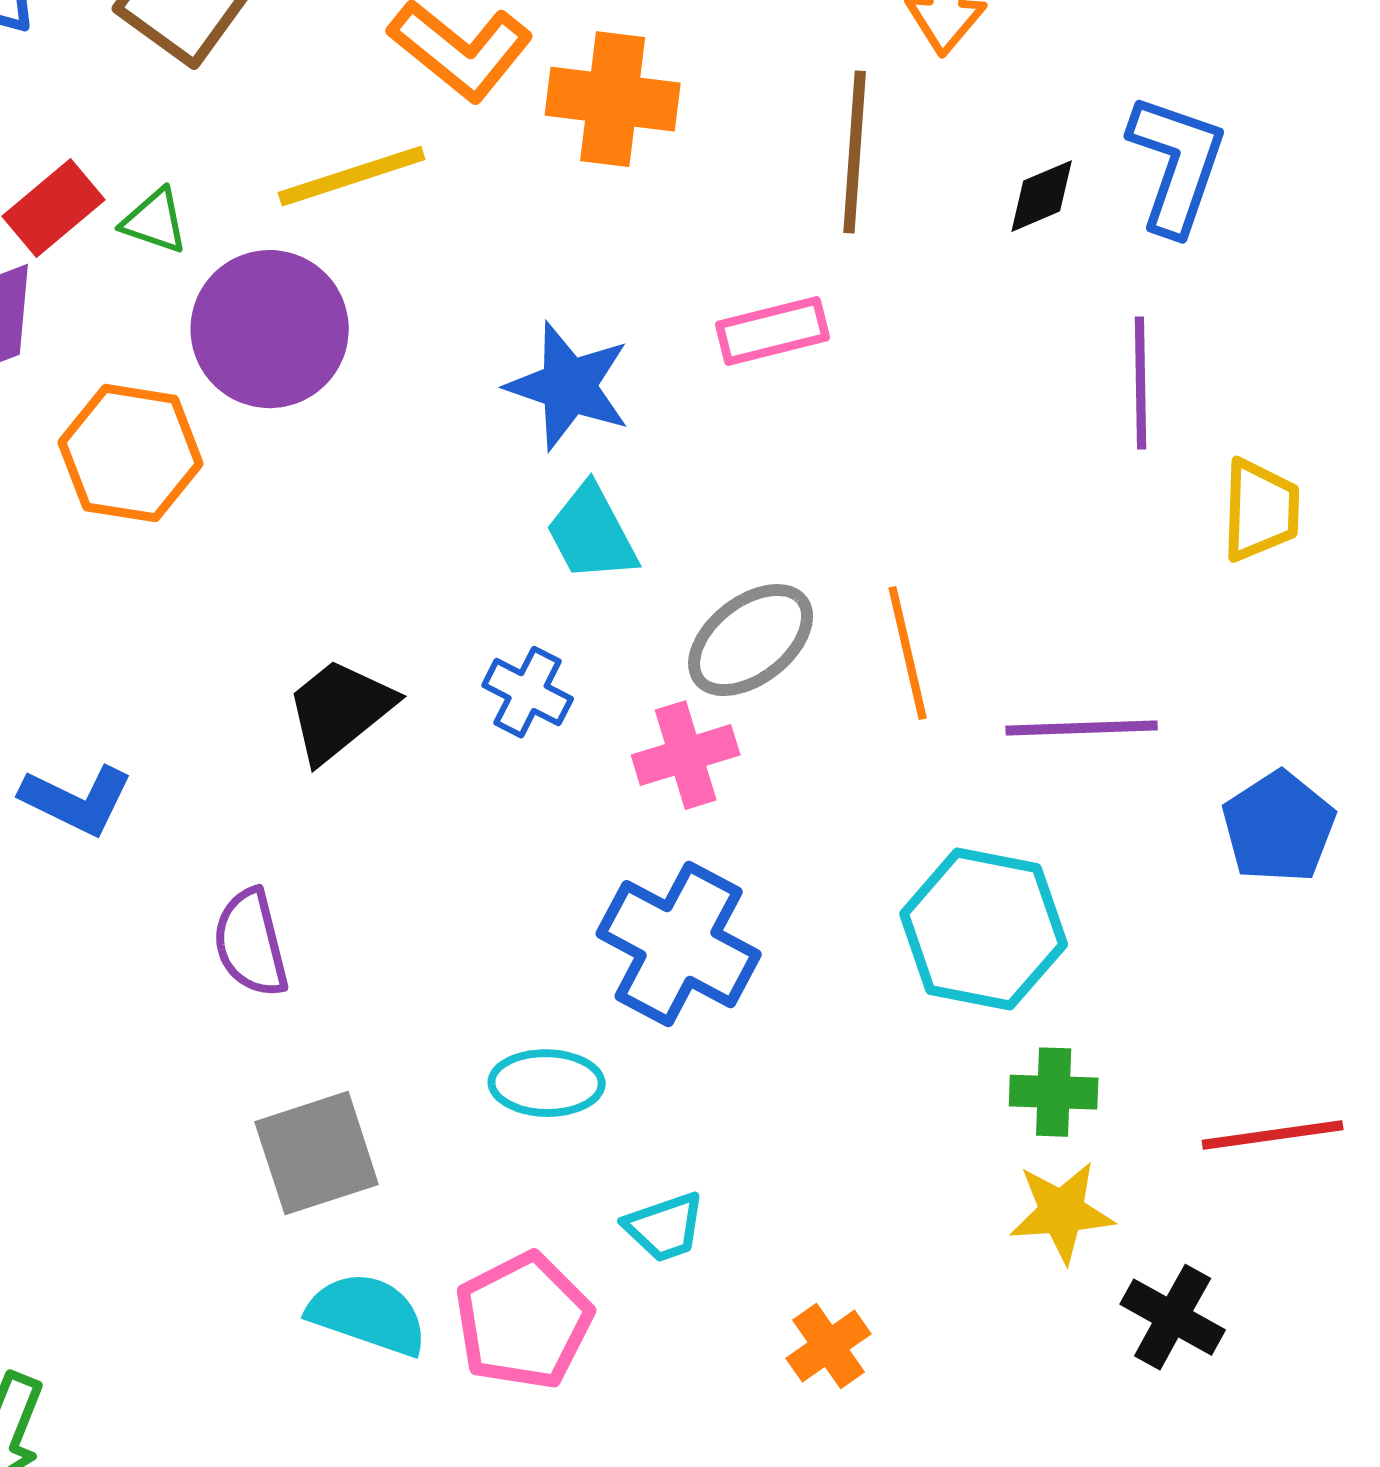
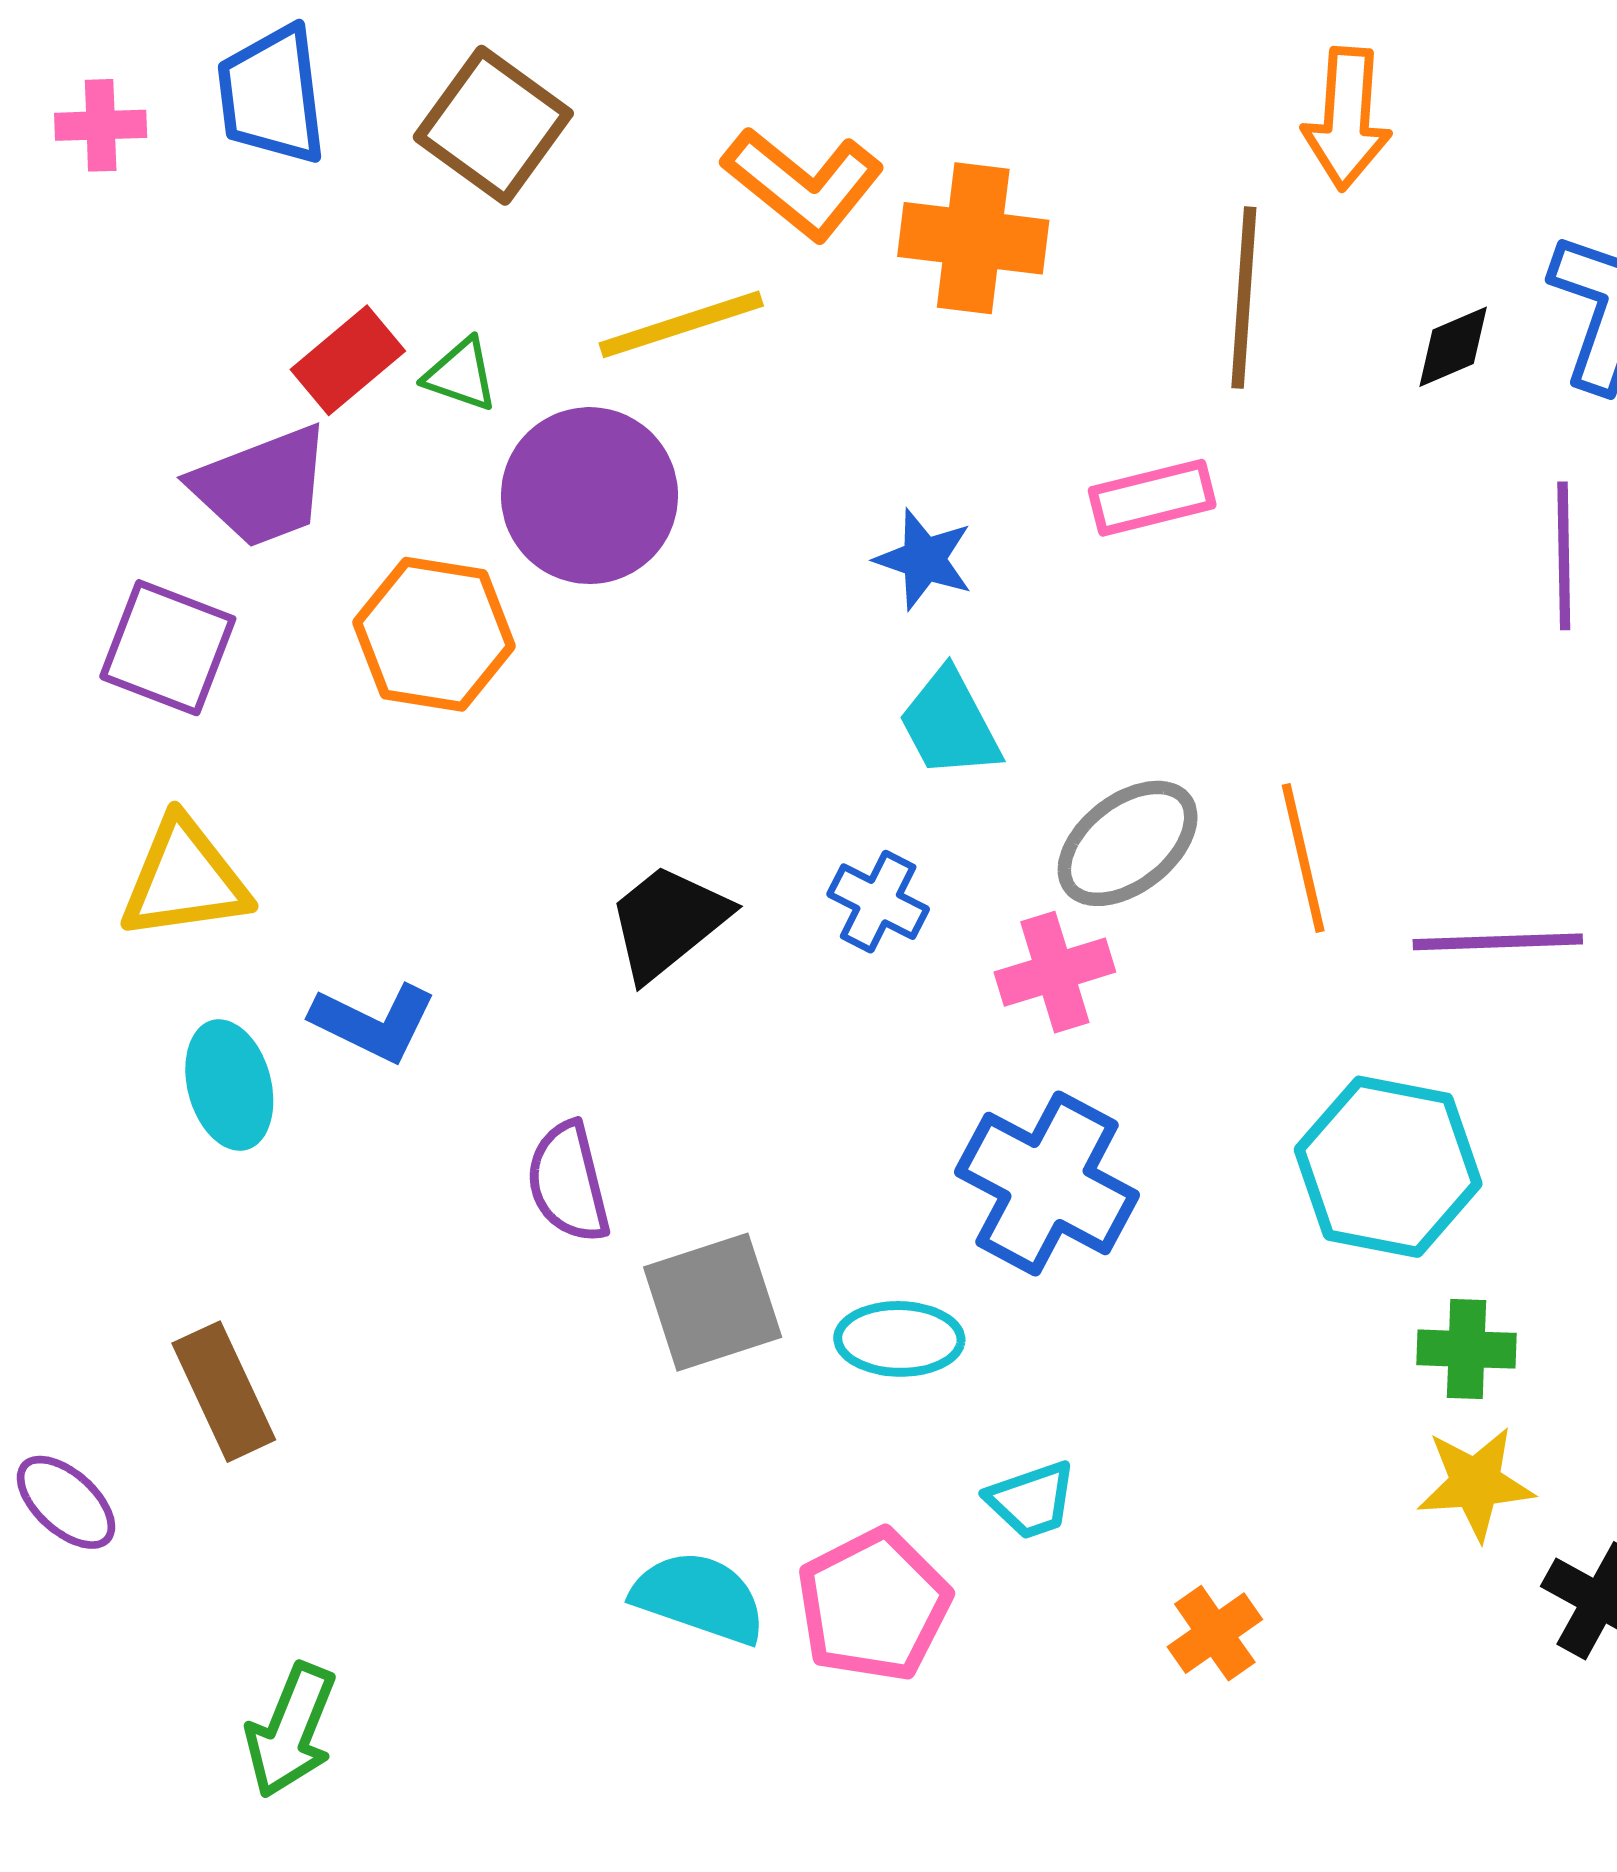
blue star: (569, 386) -> (924, 559), size x0.7
gray square: (317, 1153) -> (713, 1302), moved

